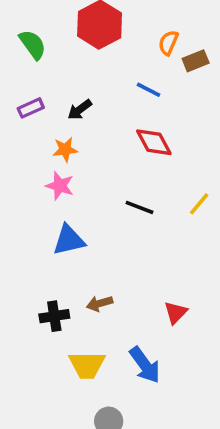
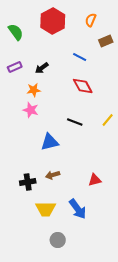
orange semicircle: (168, 43) -> (91, 20), moved
blue triangle: (69, 240) -> (50, 142), moved
red triangle: (176, 312) -> (95, 180), turned 32

